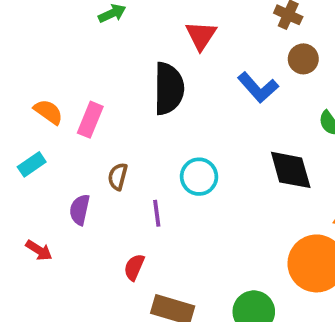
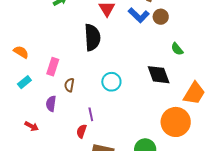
blue L-shape: (258, 87) -> (139, 15), moved
orange semicircle: (48, 112) -> (21, 52), moved
pink rectangle: (90, 120) -> (53, 67), moved
purple line: (157, 213) -> (91, 114), moved

